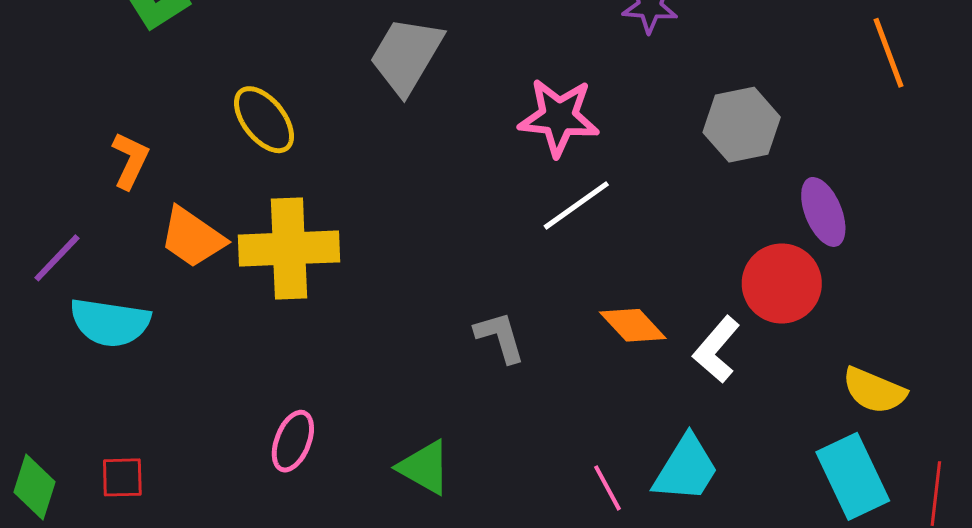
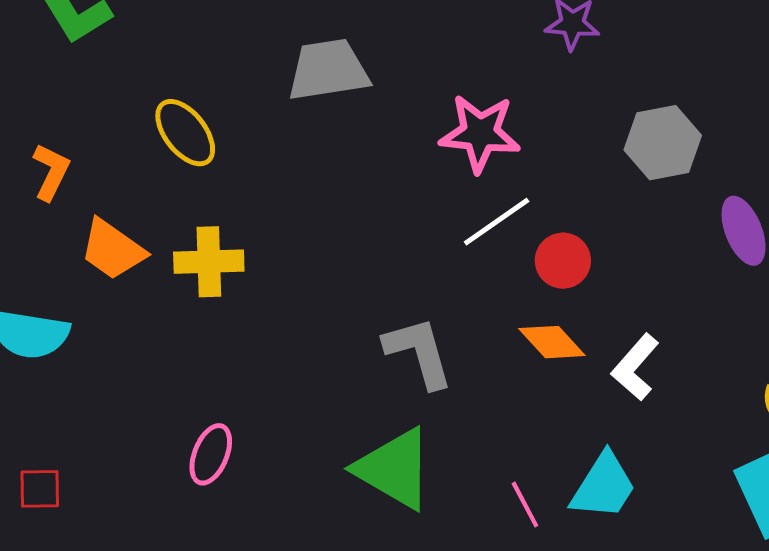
gray trapezoid: (406, 55) -> (328, 70), turned 50
yellow cross: (289, 248) -> (209, 262), size x0.7
red circle: (782, 283) -> (563, 261), moved, size x0.7
gray L-shape: (500, 337) -> (419, 352), size x1.4
green triangle: (424, 467) -> (394, 469), moved, size x1.5

